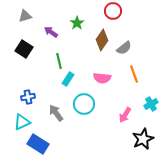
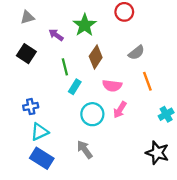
green star: (77, 23) -> (85, 25), size x1.5
brown diamond: (102, 40) -> (96, 57), moved
gray arrow: (56, 113) -> (85, 149), moved
pink arrow: (125, 115) -> (120, 110), moved
cyan triangle: (22, 122) -> (40, 132), moved
black star: (143, 139) -> (157, 153), turned -30

